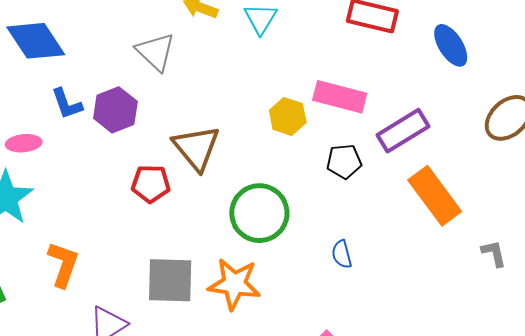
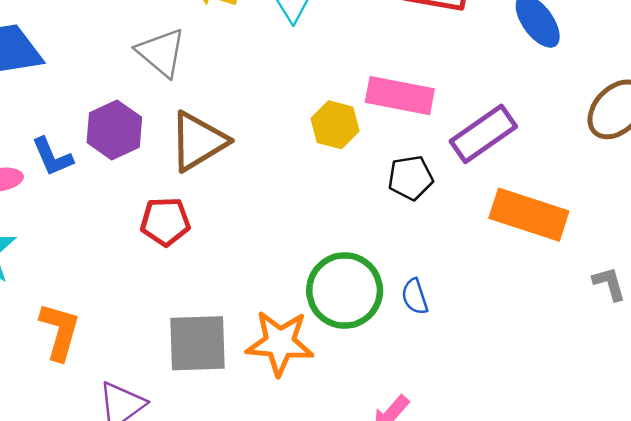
blue L-shape: (67, 104) -> (52, 157), moved
brown triangle: (196, 148) -> (198, 141), moved, turned 42
orange rectangle: (435, 196) -> (529, 215), turned -32
green circle: (259, 213) -> (345, 291), moved

